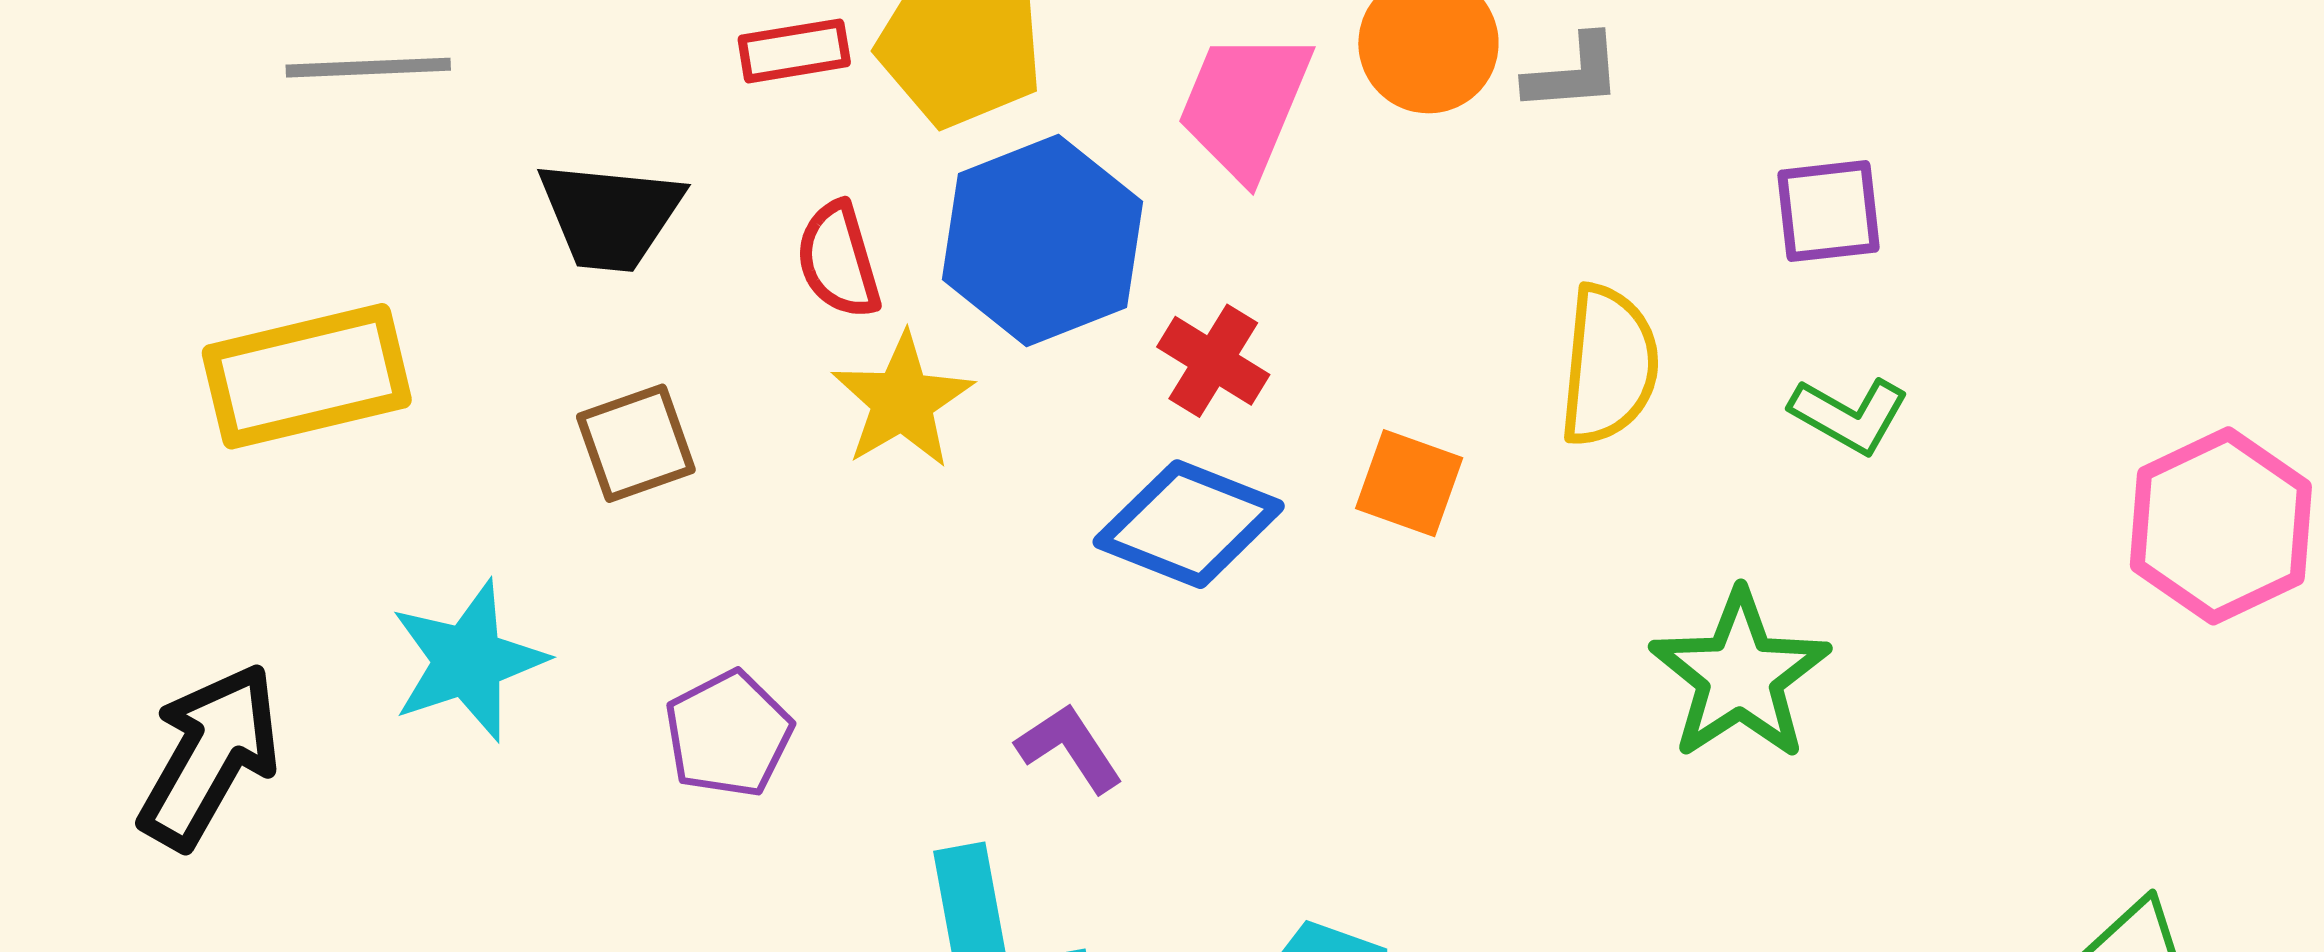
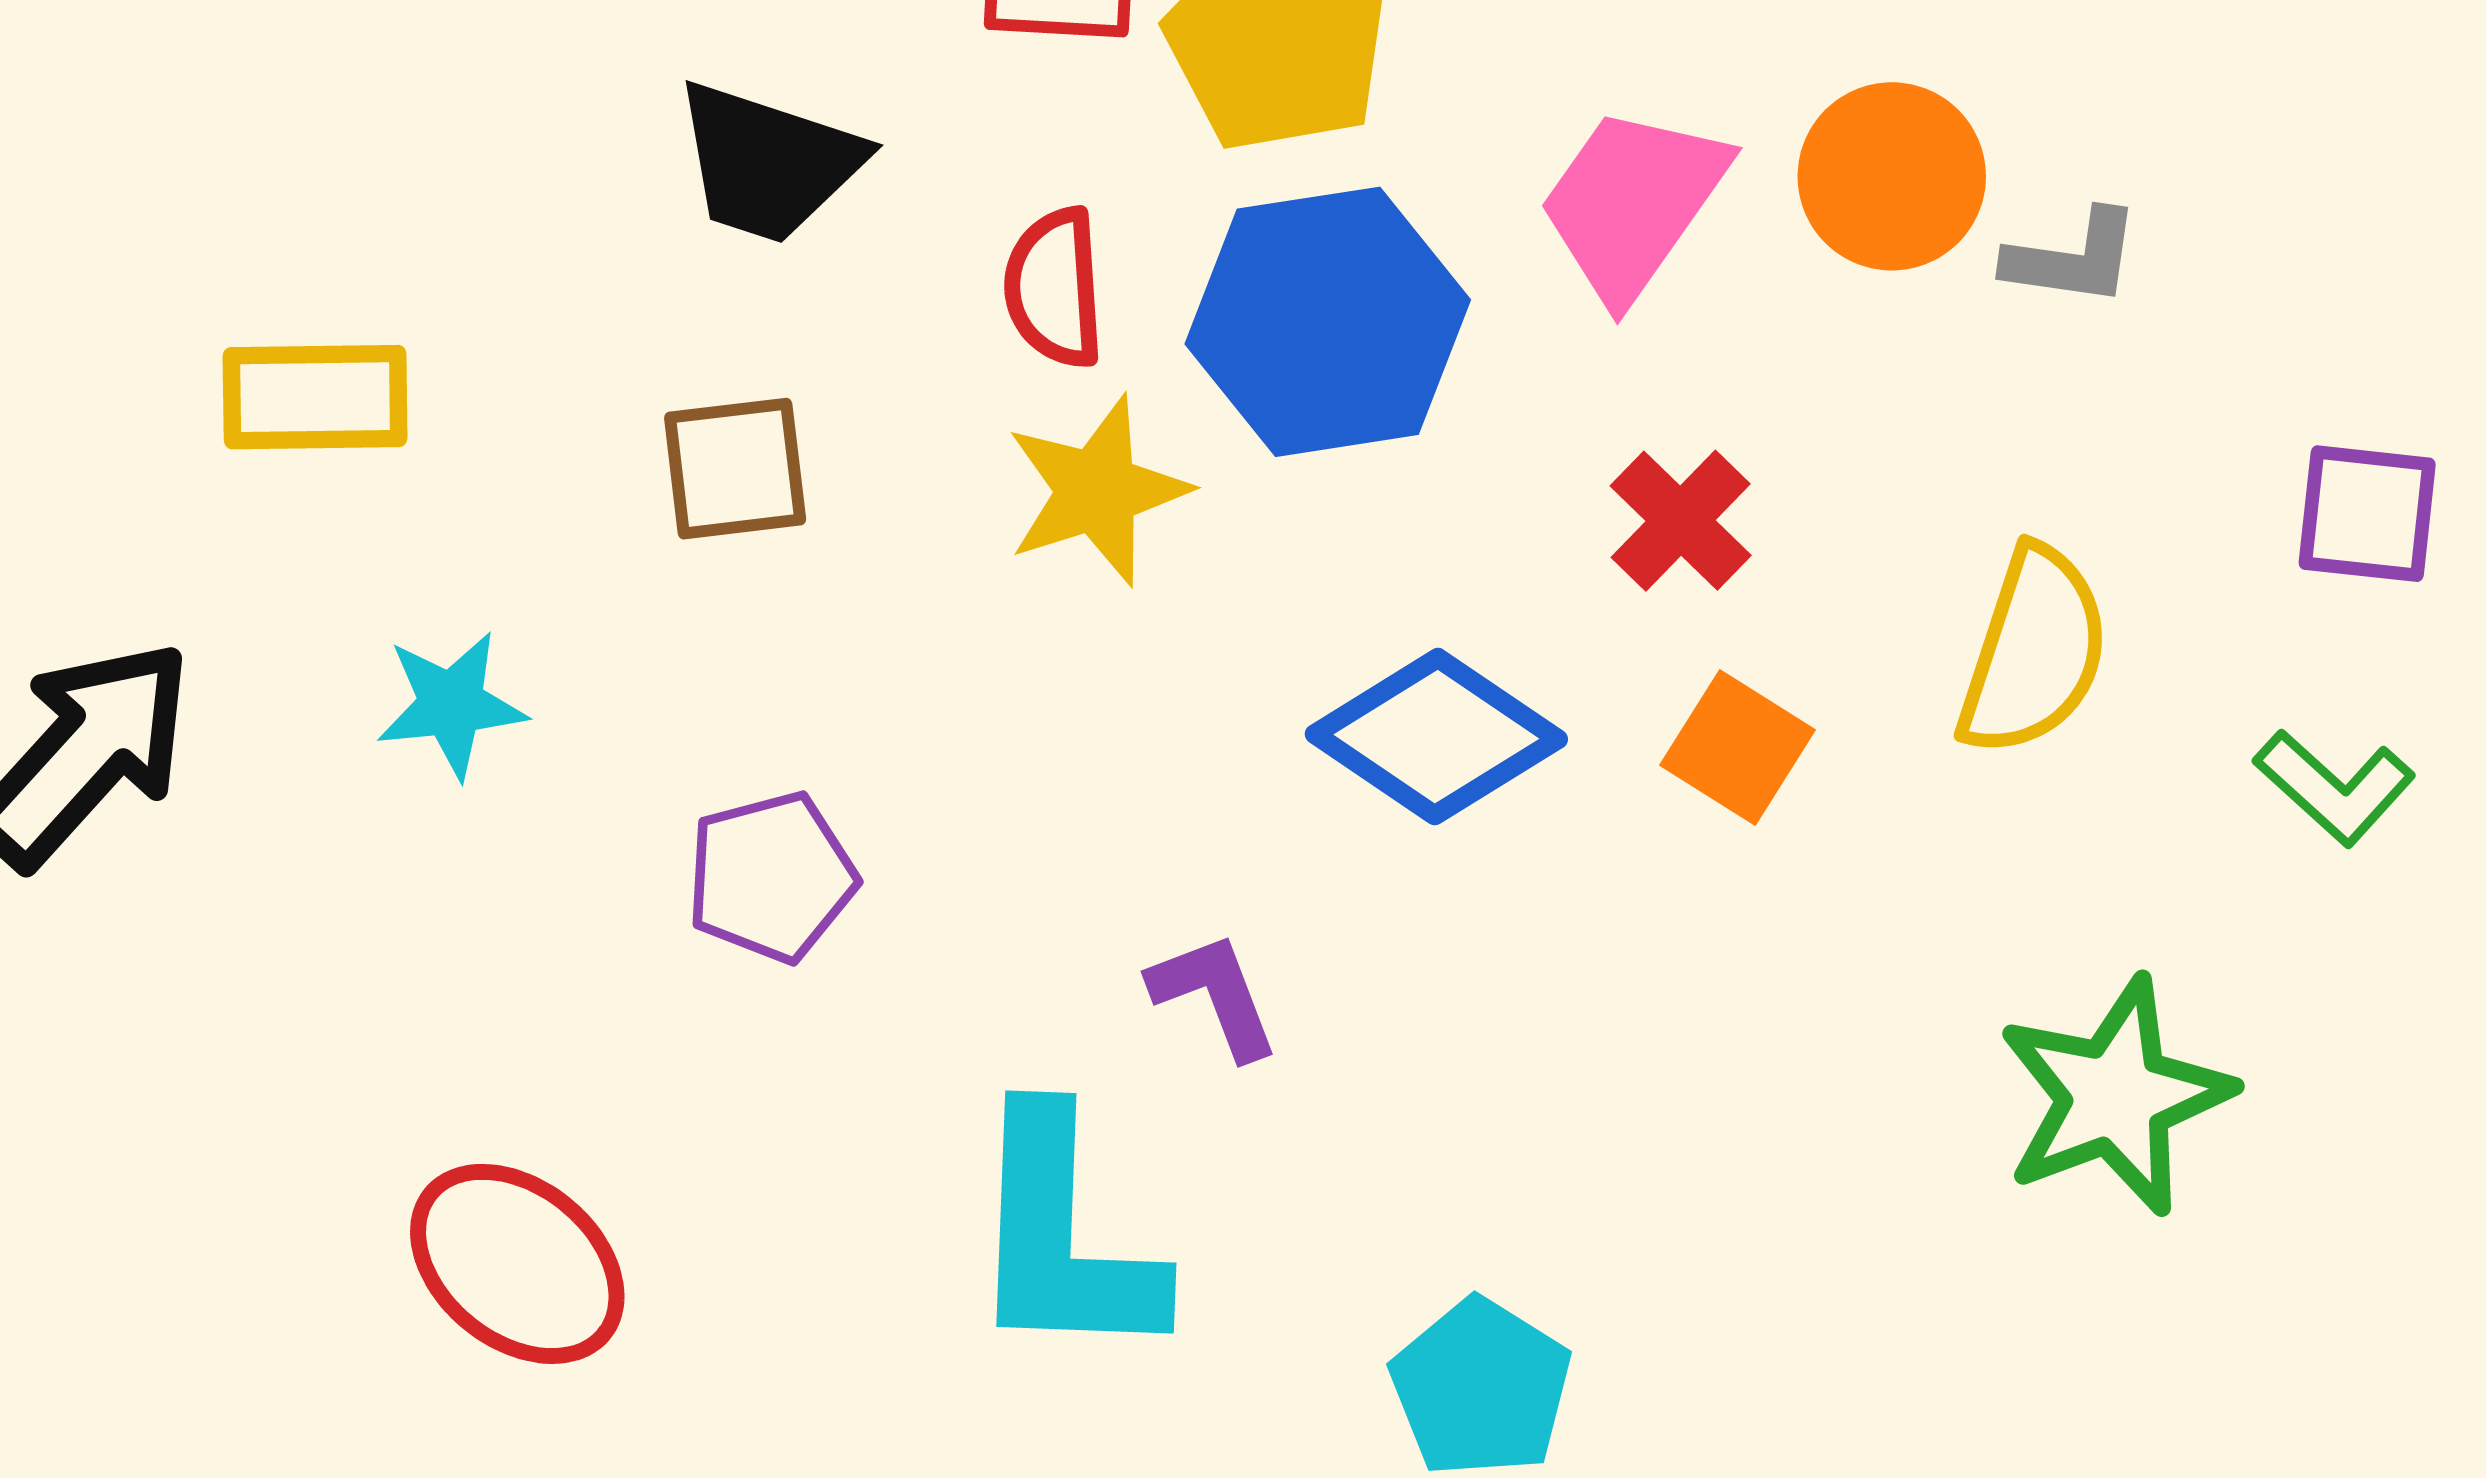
red cross: (1213, 361) -> (1681, 521), moved
yellow rectangle: (307, 376) -> (315, 397), moved, size x0.7
cyan star: (468, 661) -> (451, 705), size x0.7

